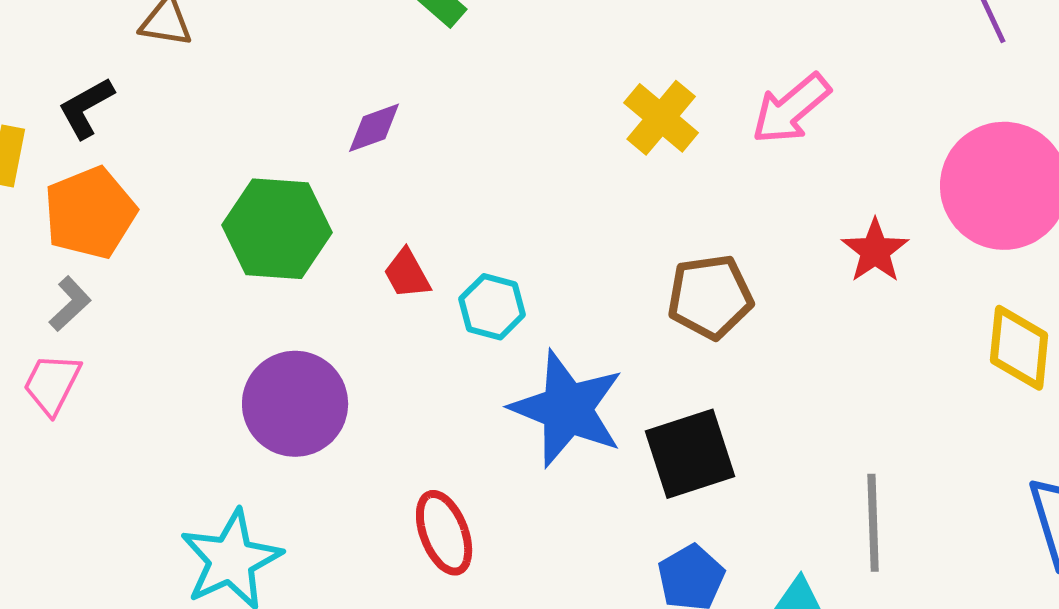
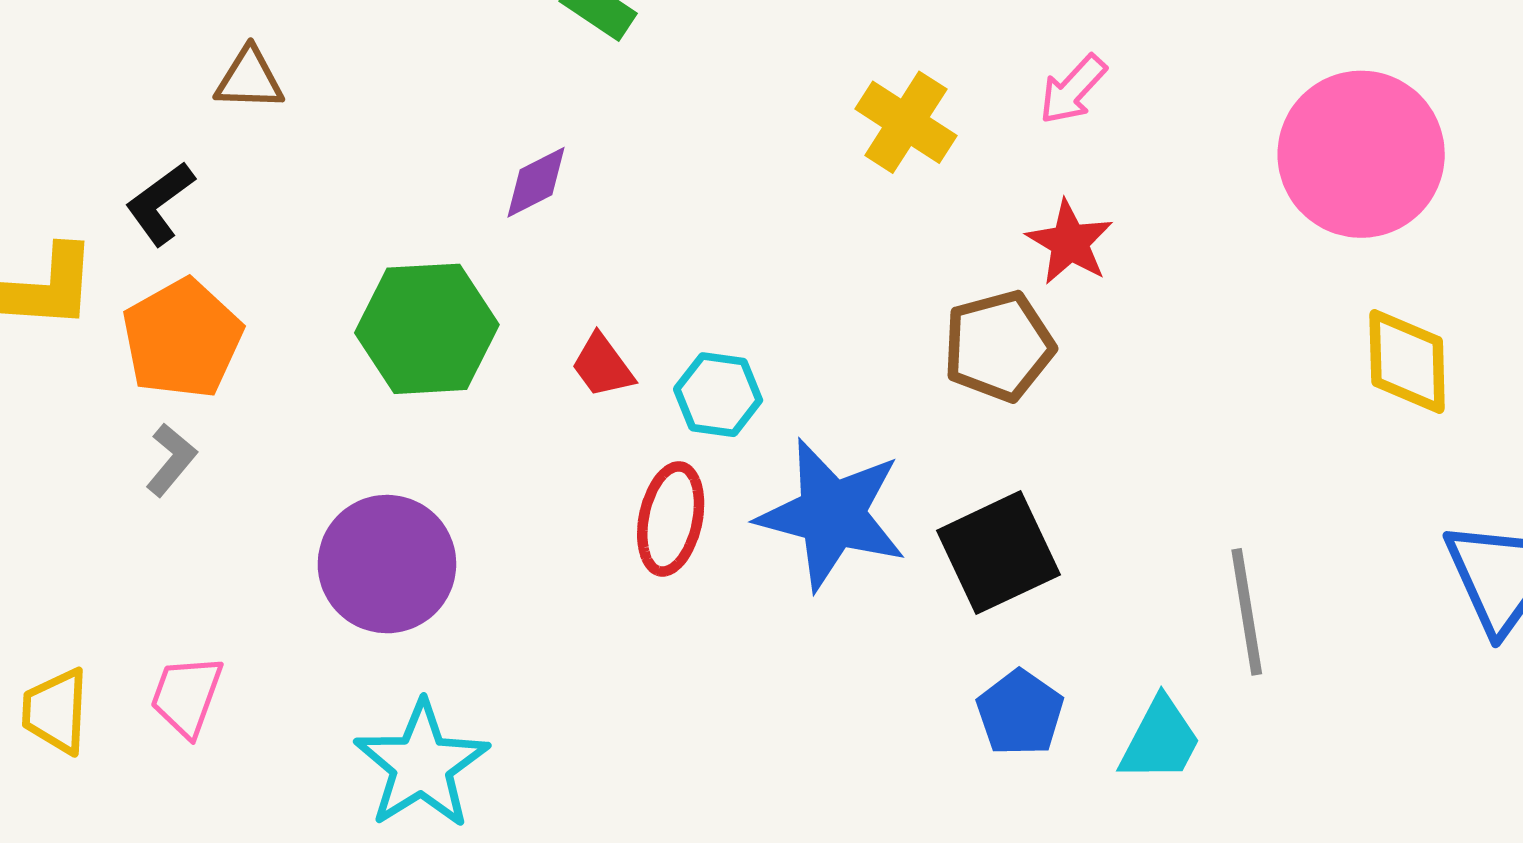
pink arrow: (791, 109) -> (1073, 89), size x0.7
red star: (875, 251) -> (1070, 242), moved
pink trapezoid: (52, 384) -> (187, 696), moved
purple circle: (295, 404) -> (387, 564), moved
red ellipse: (444, 533) -> (671, 519), moved, turned 40

